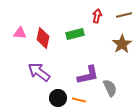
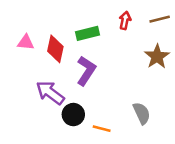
green rectangle: (75, 34) -> (88, 33), moved
purple L-shape: (88, 75) -> (86, 71), moved, turned -45
black circle: (58, 98) -> (73, 115), moved

